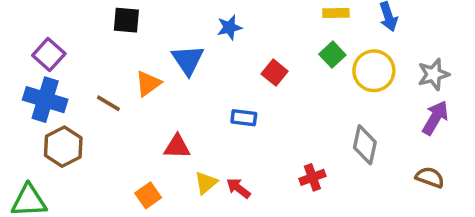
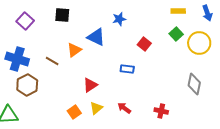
purple square: (49, 55) -> (25, 21), moved
blue triangle: (188, 60) -> (96, 37), turned -30
red triangle: (177, 147) -> (90, 85), turned -35
red cross: (312, 177) -> (161, 111), moved, turned 32
yellow triangle: (206, 183) -> (96, 108), moved

